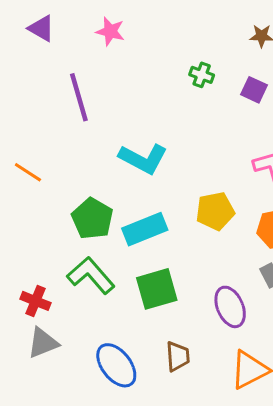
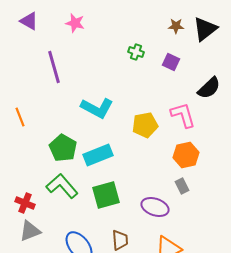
orange line: (28, 172) -> (20, 117), turned 36
yellow pentagon: (215, 211) -> (145, 125), moved
purple ellipse: (230, 307) -> (155, 207), turned -48

